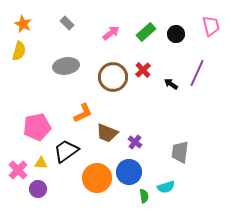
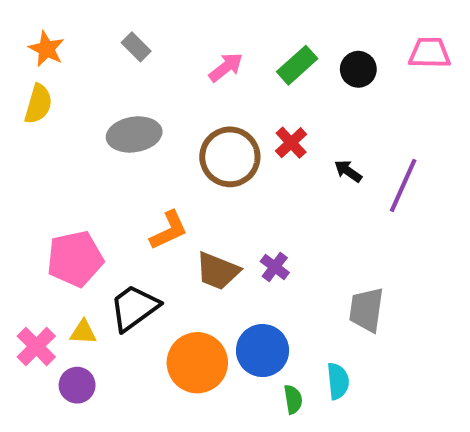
pink trapezoid: (211, 26) -> (430, 53), turned -75
purple line: (197, 73) -> (403, 185), moved
purple cross: (135, 142) -> (275, 267), moved
cyan semicircle: (166, 187) -> (338, 381), turned -78

